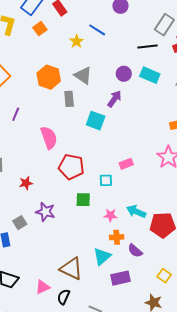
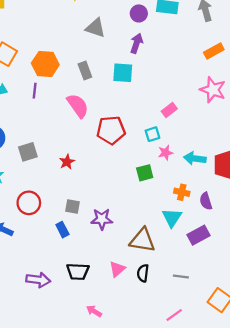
orange hexagon: (49, 77) -> (45, 64), moved
gray rectangle: (69, 99) -> (85, 70), moved
green square: (83, 200) -> (145, 173), moved
purple star: (45, 212) -> (102, 219), moved
pink star: (110, 215) -> (166, 153), moved
gray square: (20, 223) -> (73, 206), turned -32
orange cross: (117, 237) -> (182, 192), turned 32
purple semicircle: (135, 251) -> (206, 201), turned 49

